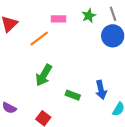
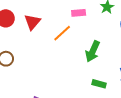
green arrow: (44, 75) -> (93, 51), moved

